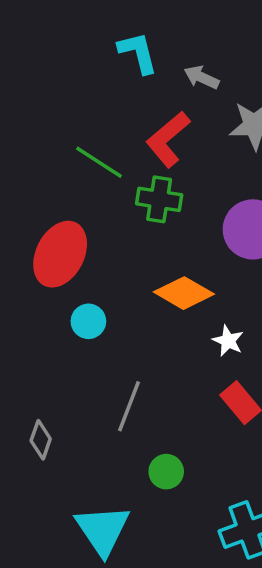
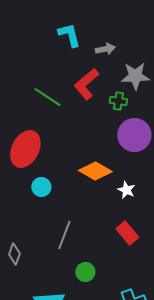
gray arrow: (202, 77) -> (105, 49), turned 144
green cross: (159, 199) -> (118, 101), moved, size x0.7
white star: (228, 341) -> (126, 190), moved

